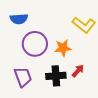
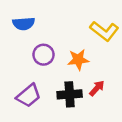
purple circle: (35, 44) -> (43, 55), size x0.7
purple trapezoid: (23, 77) -> (29, 96), turned 70

